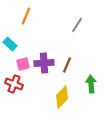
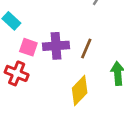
pink square: (23, 64) -> (28, 47), turned 32

